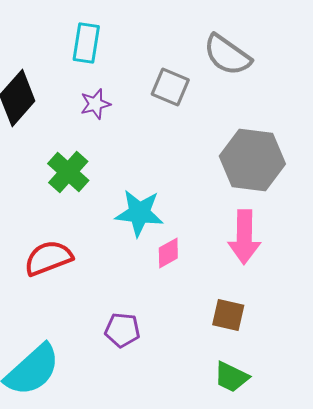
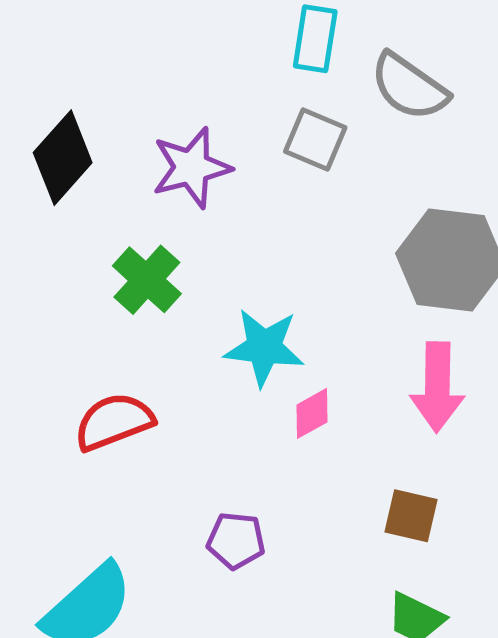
cyan rectangle: (86, 43) -> (315, 39), moved
purple star: (95, 104) -> (191, 168), size x1.6

